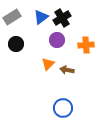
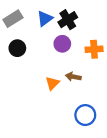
orange triangle: (48, 64) -> (52, 83), moved
blue circle: (63, 108) -> (85, 115), moved

